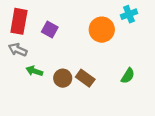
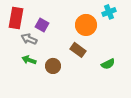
gray arrow: (18, 50) -> (29, 39), moved
green semicircle: (128, 76) -> (108, 64), turned 32
brown rectangle: (85, 78) -> (78, 50), moved

